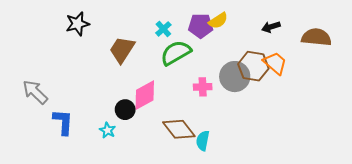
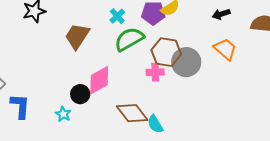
brown hexagon: (253, 66) -> (166, 52), moved
cyan semicircle: (203, 141) -> (155, 124), turned -42

